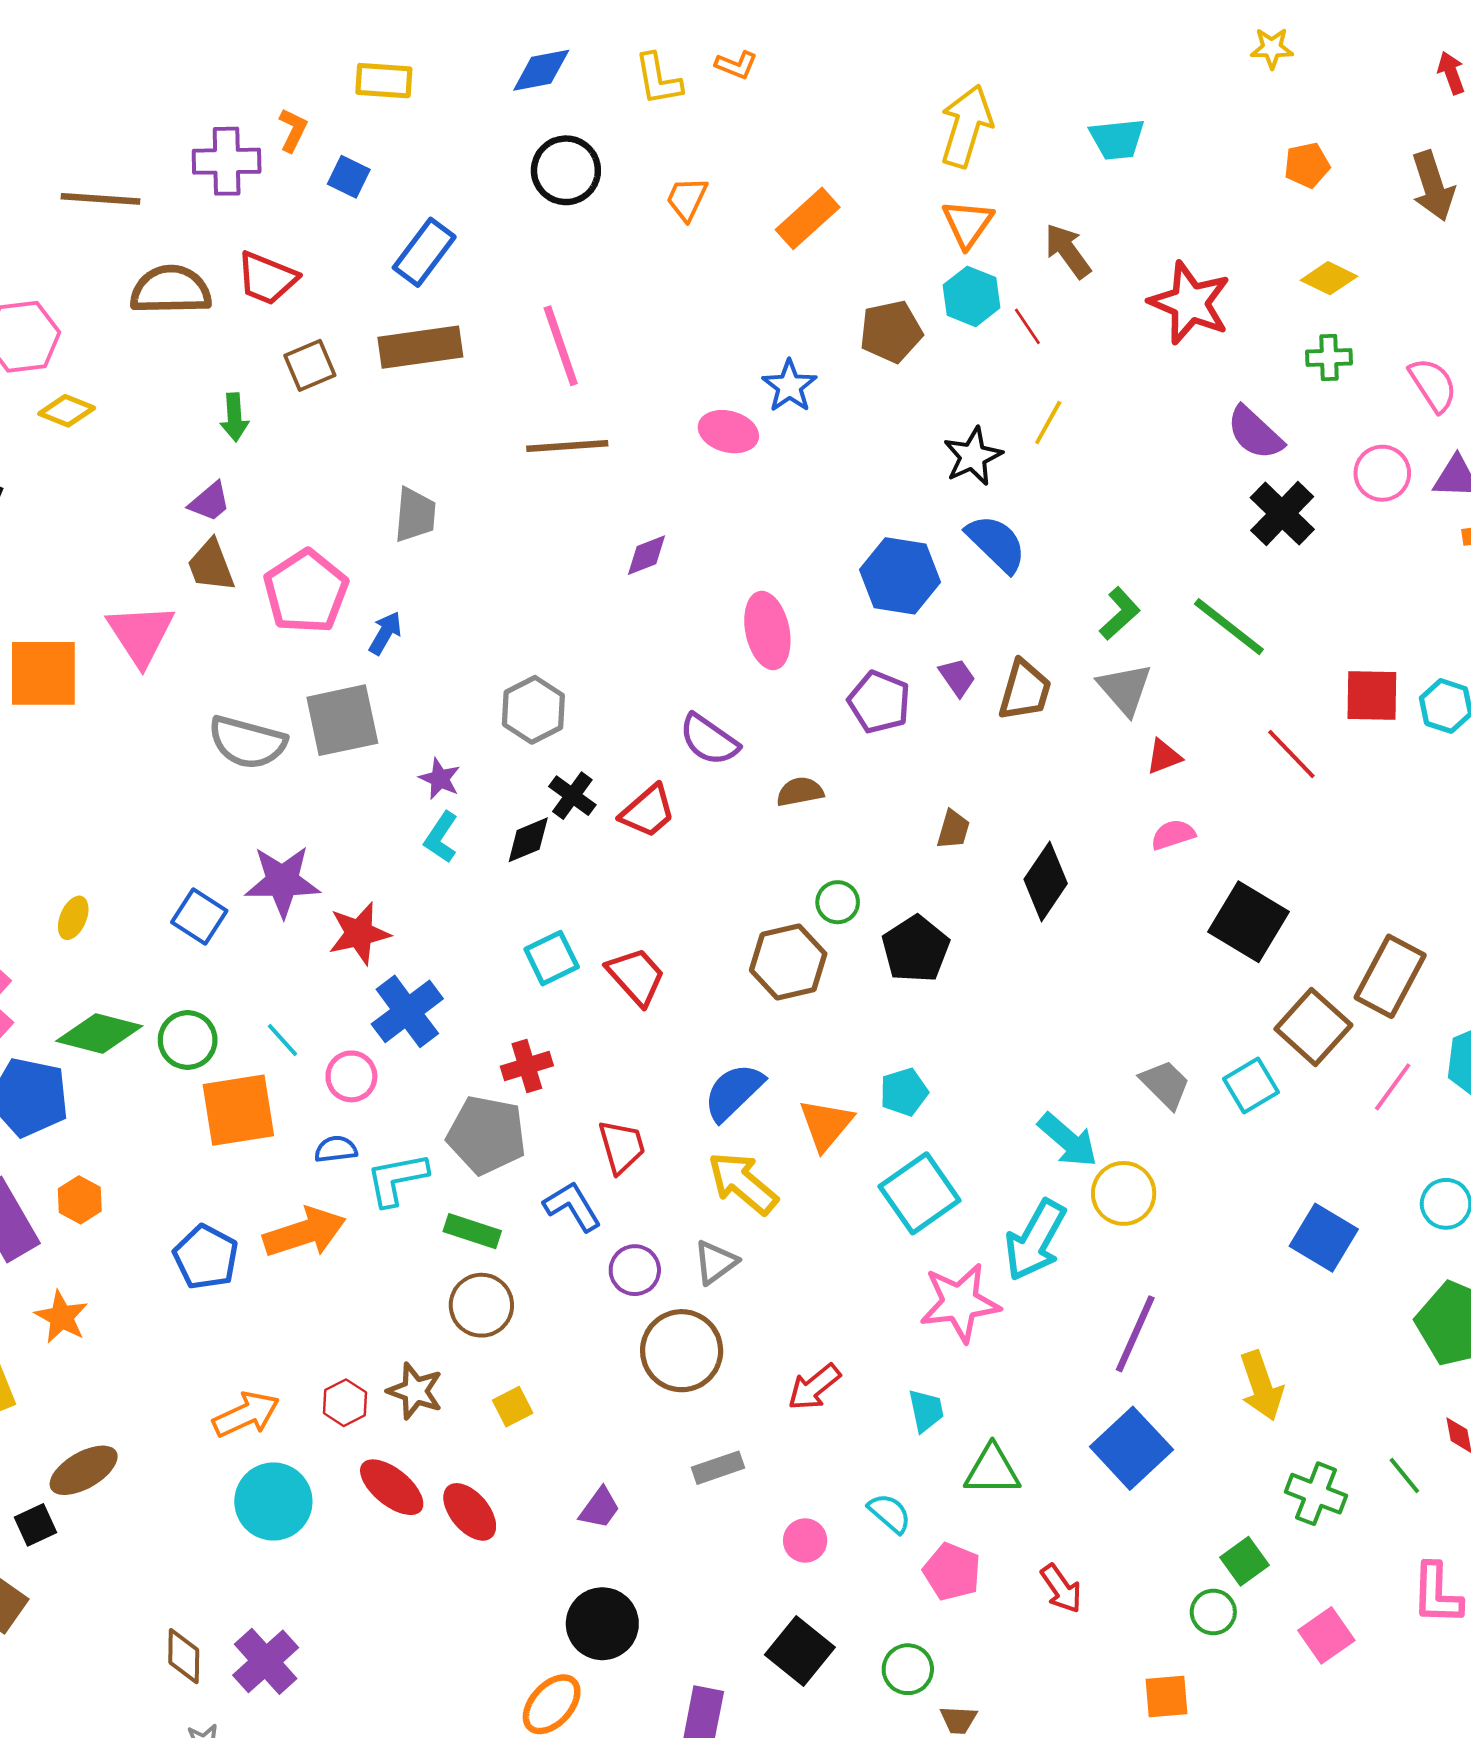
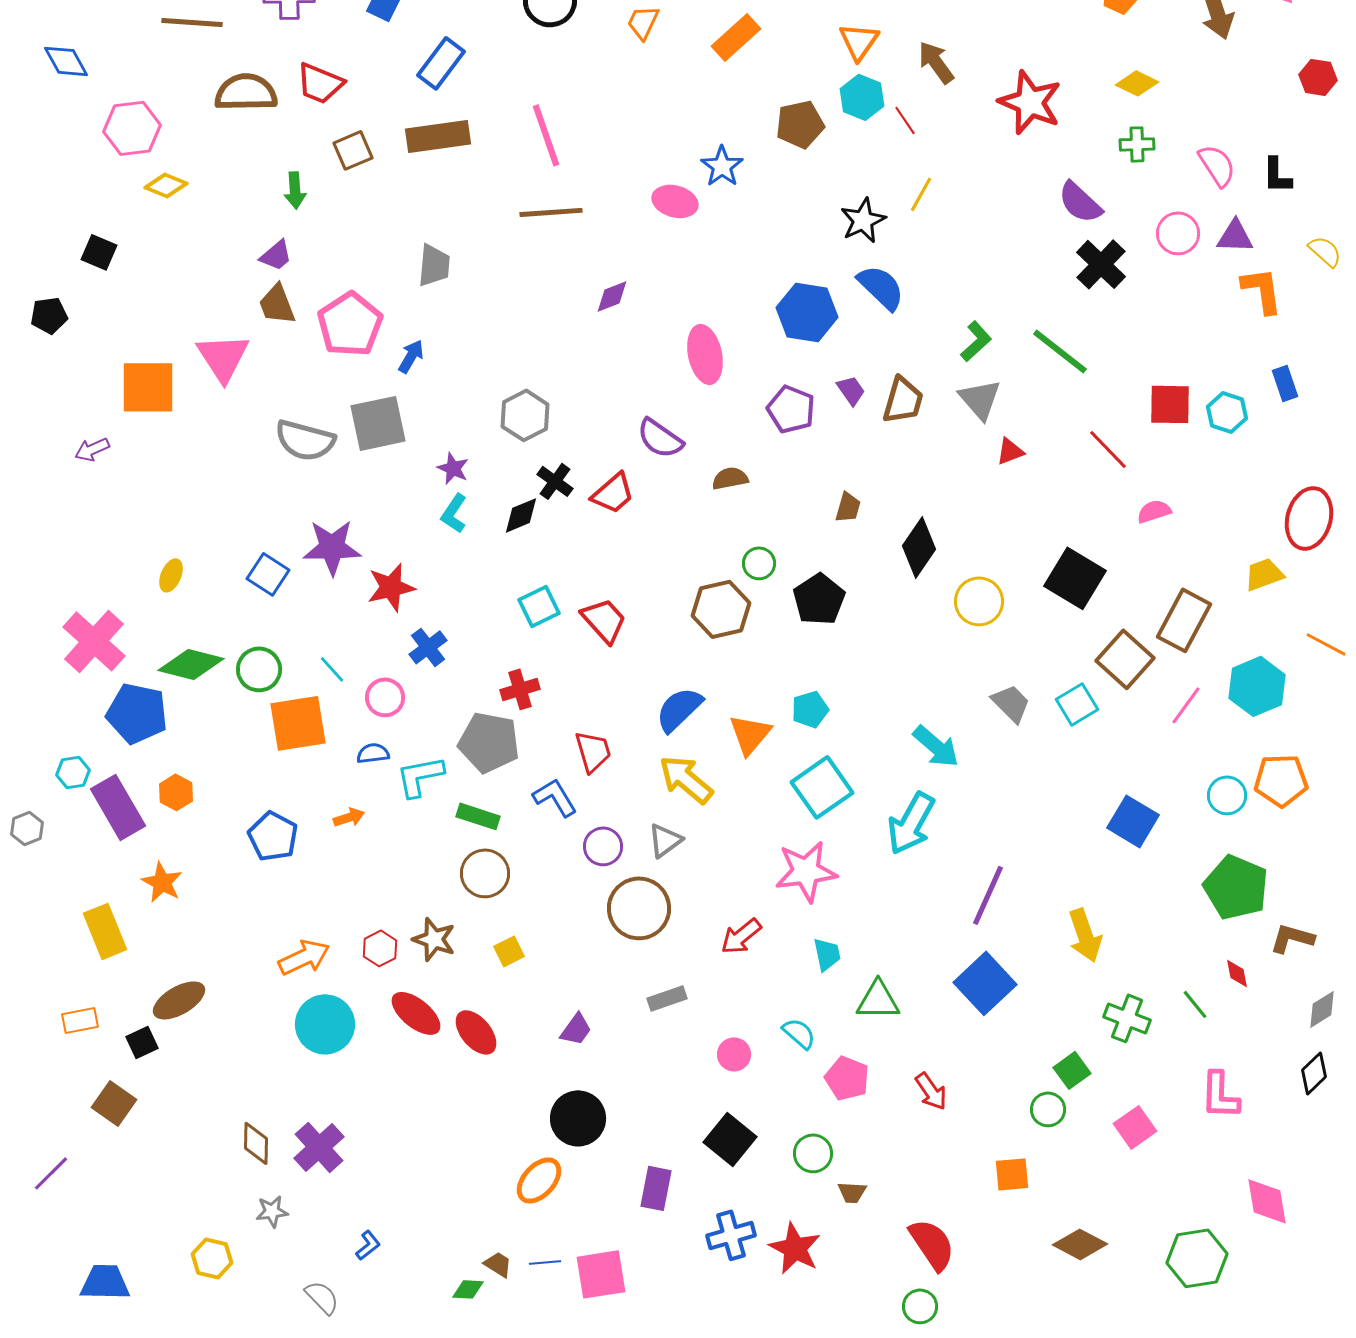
pink semicircle: (1173, 835) -> (1154, 511), moved
blue cross: (407, 1011) -> (428, 647), size x0.7
yellow circle: (1124, 1193) -> (979, 601), moved
orange arrow: (305, 1232) -> (349, 817), size x0.5
pink star: (960, 1303) -> (806, 871), moved

